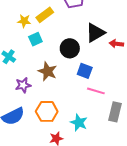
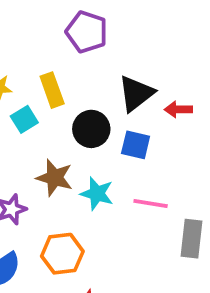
yellow rectangle: (45, 15) -> (52, 90), moved, turned -66
blue square: (85, 71) -> (136, 145), moved
cyan star: (79, 123) -> (97, 194), moved

